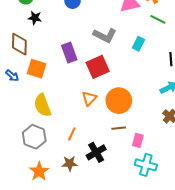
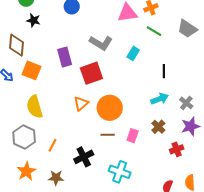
orange line: (72, 134) -> (53, 145), moved
pink rectangle: (138, 140) -> (133, 136), moved
brown star: (70, 163) -> (56, 178), moved
cyan cross: (146, 165) -> (120, 172), moved

